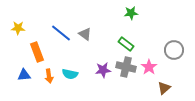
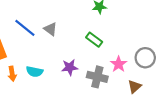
gray circle: (174, 50) -> (145, 58), moved
gray cross: (126, 67) -> (97, 77), moved

